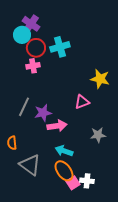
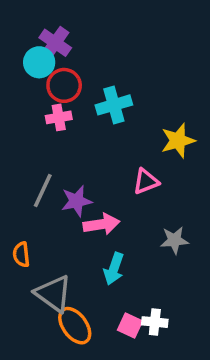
cyan cross: (60, 47) -> (114, 105), moved
yellow star: (100, 79) -> (178, 141), turned -30
cyan arrow: (64, 151) -> (114, 269), turned -90
orange ellipse: (64, 171) -> (75, 326), moved
pink square: (73, 183) -> (130, 326), turned -32

